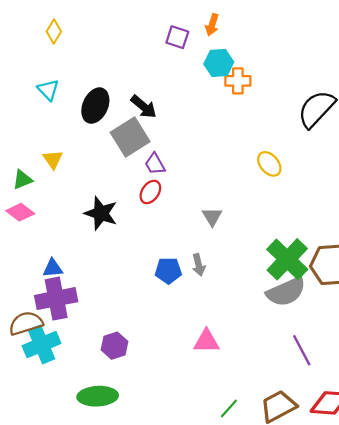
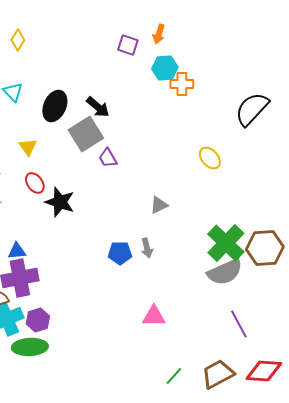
yellow triangle: (53, 159) -> (28, 147), moved
red ellipse: (150, 192) -> (35, 183), moved, turned -70
gray triangle: (212, 217) -> (159, 205), turned 36
purple hexagon: (114, 346) -> (38, 320), moved
green ellipse: (98, 396) -> (30, 347), moved

